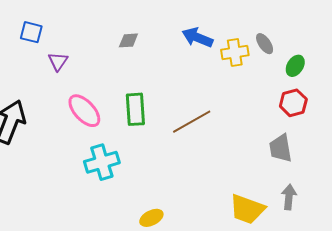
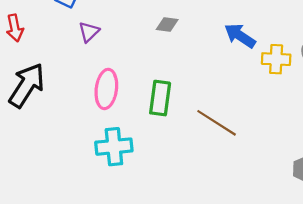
pink ellipse: (84, 111) -> (106, 89), turned 39
brown line: (192, 122) -> (217, 123), turned 51

